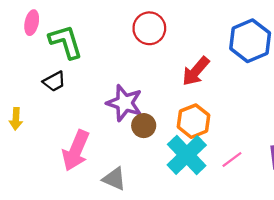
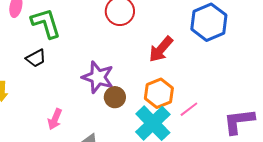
pink arrow: (76, 150) -> (55, 119), size x0.6
pink line: (232, 160) -> (189, 109), moved

